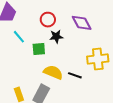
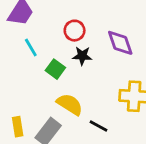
green square: (39, 49) -> (55, 69), turned 32
black line: (75, 75) -> (98, 126), moved

